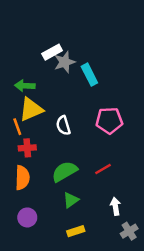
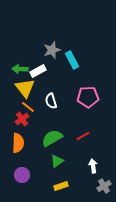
white rectangle: (52, 52) -> (38, 71), moved
yellow triangle: (31, 109) -> (25, 88), turned -45
orange line: (17, 127) -> (28, 107), moved, turned -32
red cross: (27, 148) -> (22, 119), turned -32

